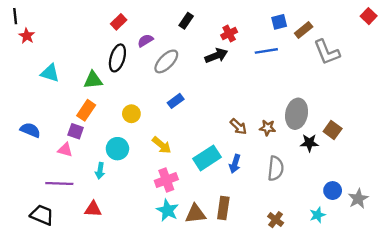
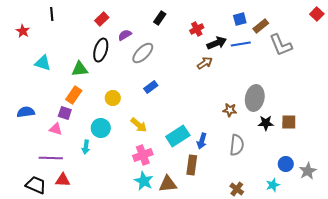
black line: (15, 16) -> (52, 14), moved
blue line: (266, 51) -> (241, 44), moved
black arrow: (216, 56) -> (217, 43), moved
brown arrow: (238, 127) -> (205, 63), moved, turned -77
blue semicircle: (30, 130) -> (26, 112), turned -30
brown square: (333, 130) -> (289, 122), moved, turned -35
brown rectangle: (223, 208) -> (192, 165), moved
red triangle: (93, 209) -> (63, 180), moved

